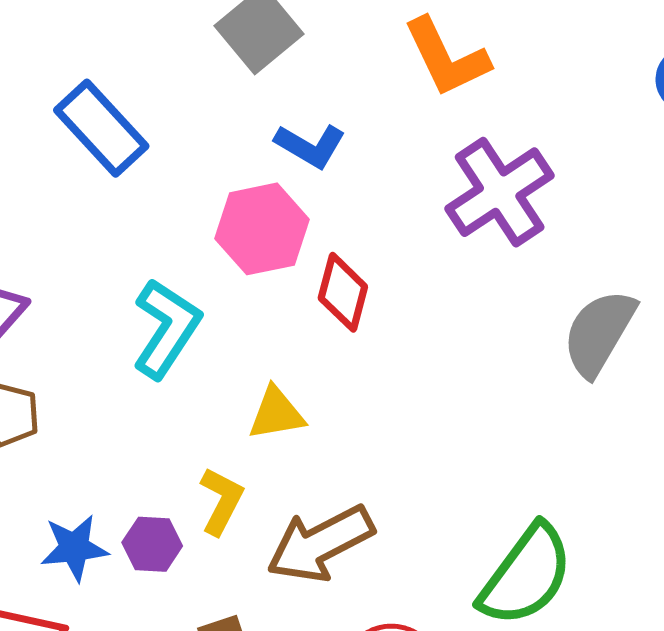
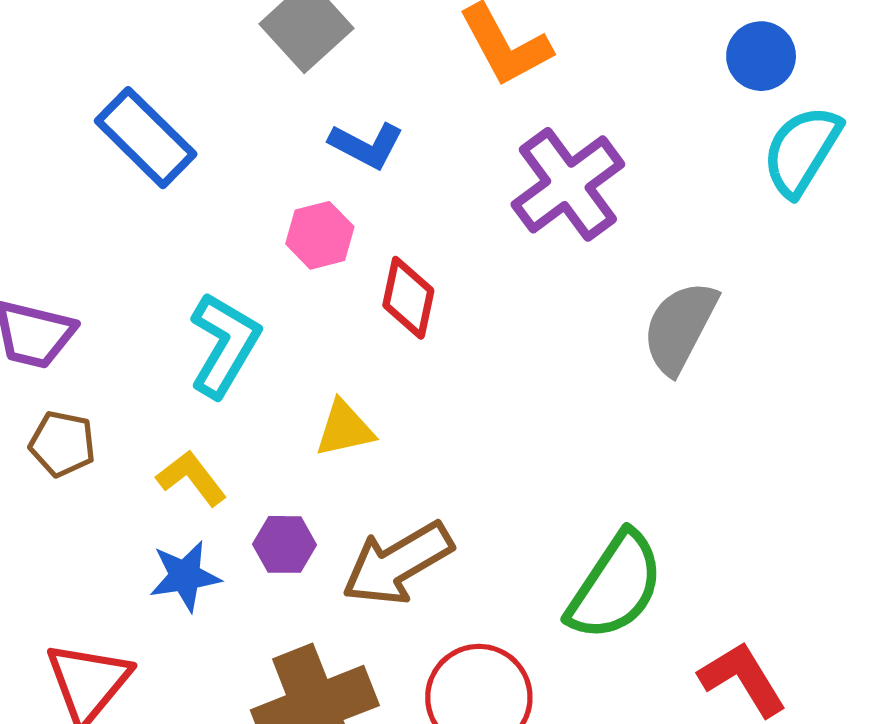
pink hexagon: (262, 229) -> (320, 235), size x0.7
yellow L-shape: (221, 501) -> (192, 478), moved, turned -62
purple hexagon: (152, 544) -> (285, 544), moved
blue star: (74, 548) -> (185, 576), moved

